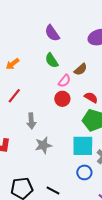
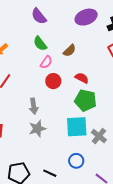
pink semicircle: (64, 81) -> (46, 62), moved
gray arrow: (31, 121) -> (34, 106), moved
blue circle: (84, 172) -> (76, 161), moved

